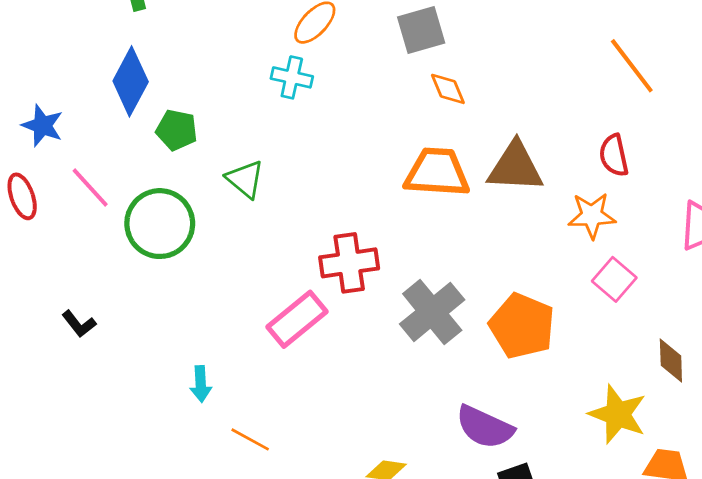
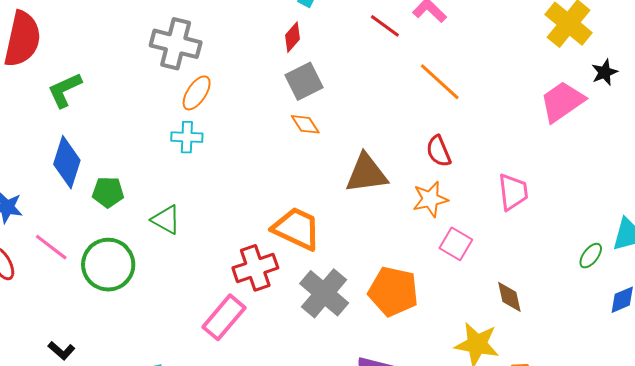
gray square: (421, 30) -> (304, 81), moved
orange trapezoid: (437, 172) -> (297, 229), moved, turned 32

